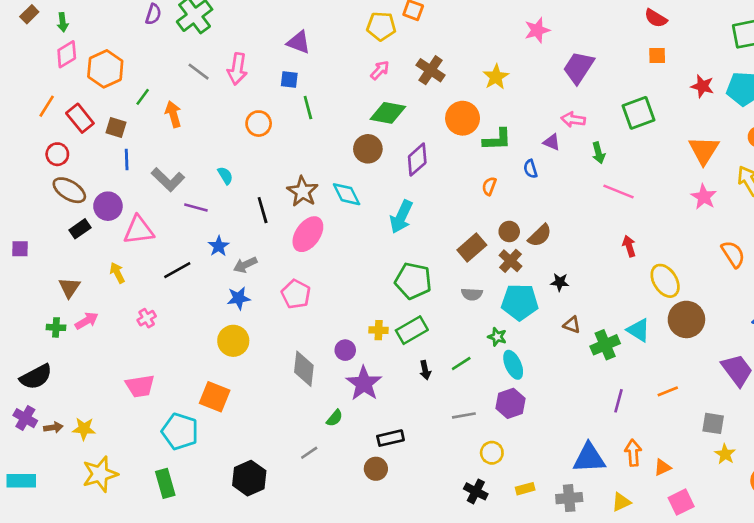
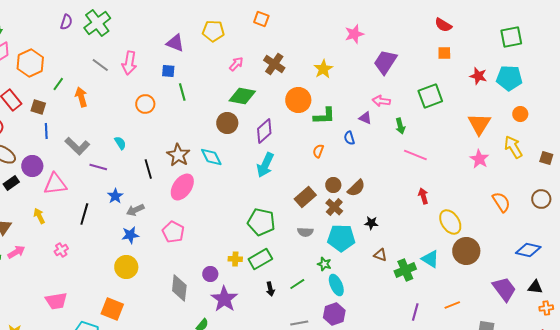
yellow pentagon: (381, 26) -> (213, 31), moved
cyan arrow: (401, 217) -> (265, 165), moved
black line: (177, 270) -> (84, 214), turned -45

